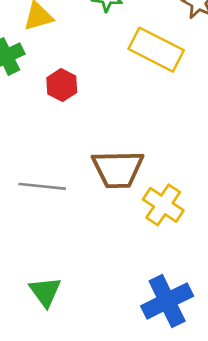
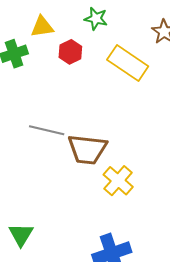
red hexagon: (62, 85) -> (70, 52), moved
gray line: (42, 186) -> (47, 130), moved

